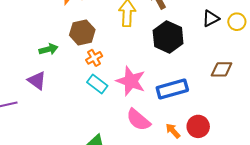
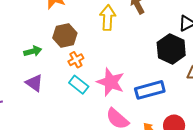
black hexagon: (168, 37) -> (171, 49), moved
purple triangle: (37, 80) -> (34, 83), moved

